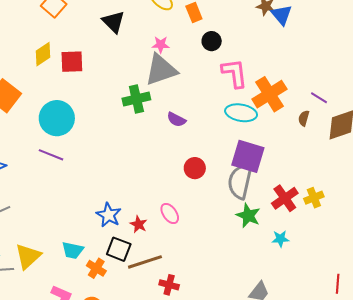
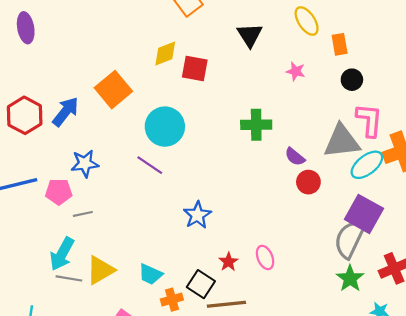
gray triangle: (161, 70) -> (342, 141), moved
cyan ellipse: (241, 113) -> (367, 165), turned -60
red circle: (195, 168) -> (308, 182), moved
blue star: (109, 215) -> (197, 215), moved
orange cross: (96, 268) -> (172, 300), turned 30

